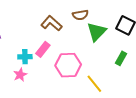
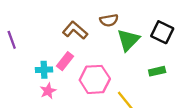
green rectangle: (121, 58) -> (157, 71), turned 48
pink star: (20, 75) -> (48, 91), moved

